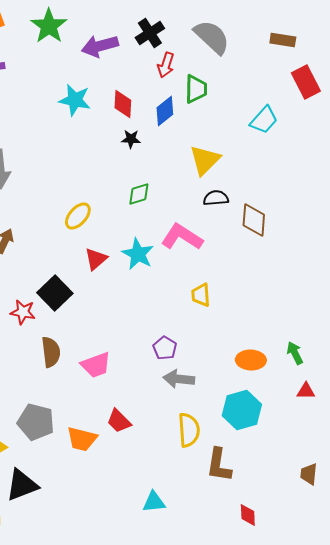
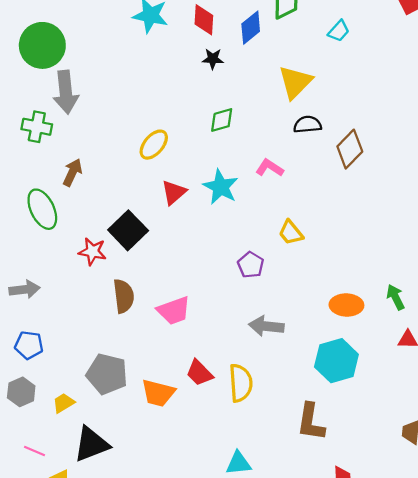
cyan trapezoid: (264, 120) -> (339, 31), moved, size x0.7
brown diamond: (254, 220) -> (350, 149), turned 40
pink L-shape: (182, 237) -> (270, 168), size x0.6
yellow trapezoid: (201, 295) -> (291, 233), turned -35
purple pentagon: (165, 348) -> (251, 265), moved
yellow semicircle: (189, 430) -> (241, 383), moved

